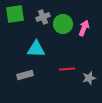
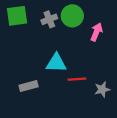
green circle: (63, 24) -> (72, 16), moved
cyan triangle: (36, 49) -> (56, 63), moved

